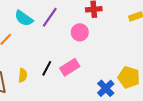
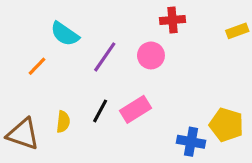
purple line: (50, 17) -> (105, 57), moved
blue cross: (106, 88) -> (191, 142), turned -36

